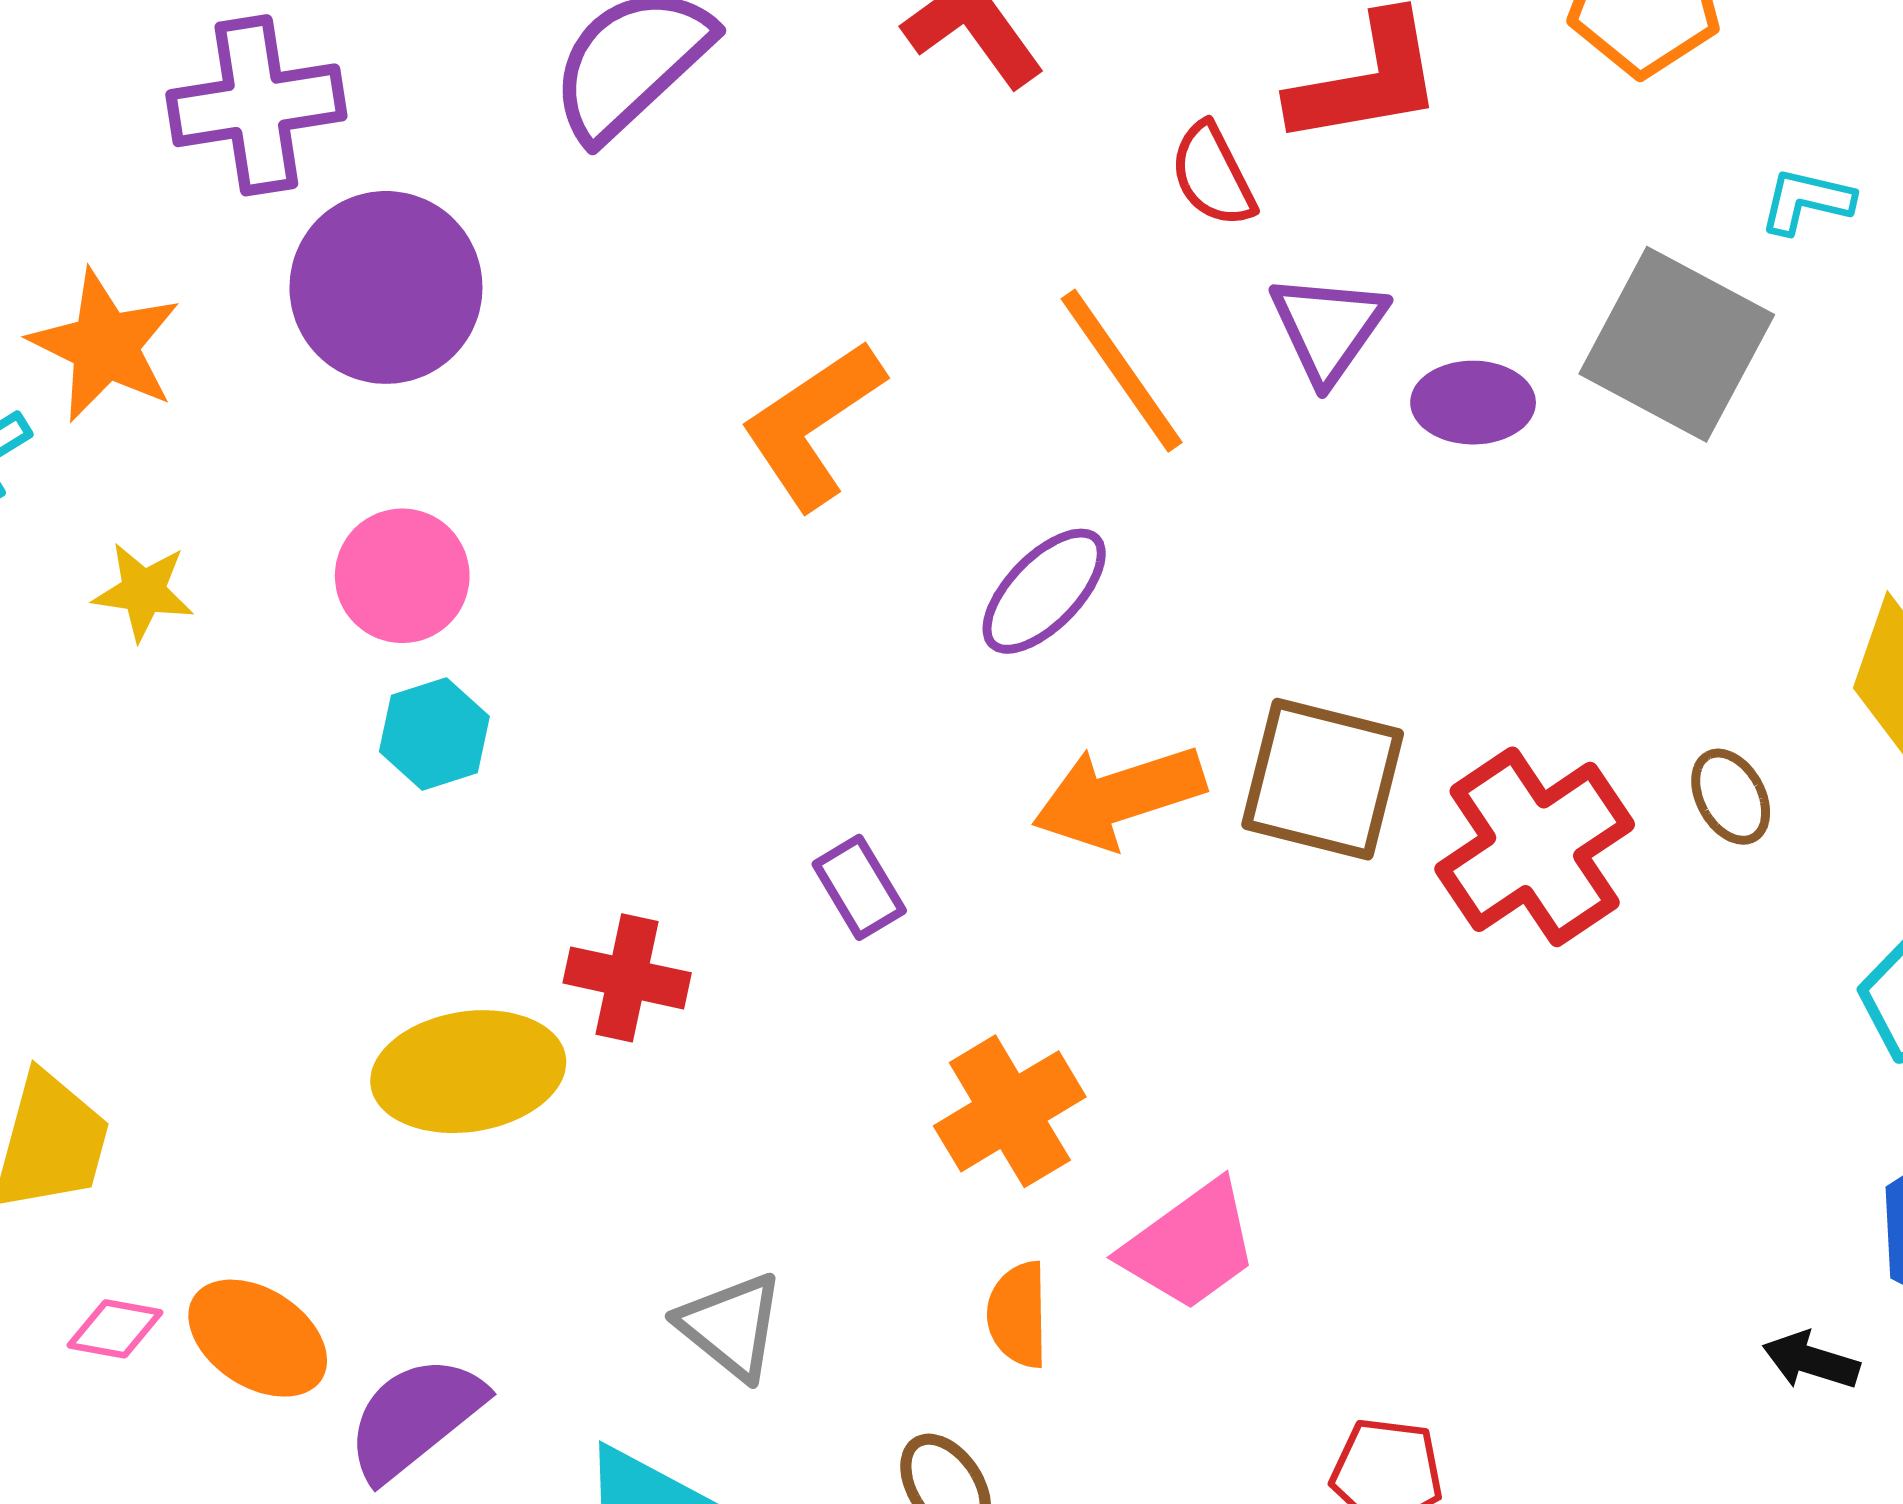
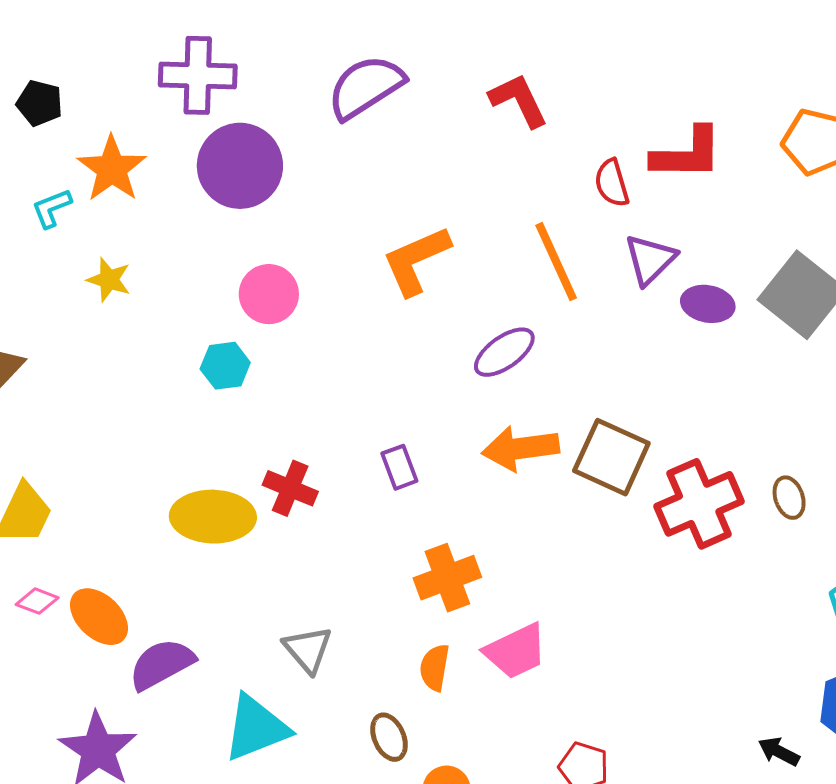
pink circle: (402, 576) -> (269, 294), moved

